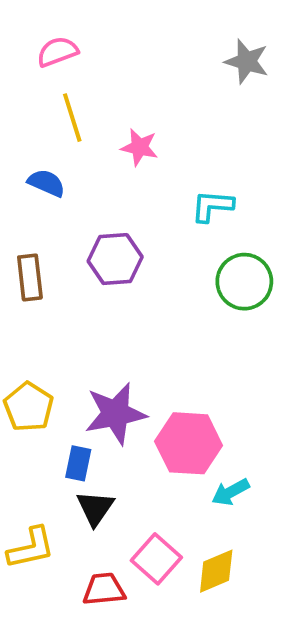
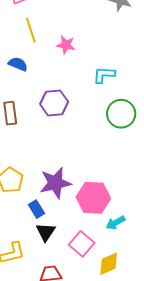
blue rectangle: (78, 463) -> (36, 209), turned -42
pink square: (156, 559) -> (82, 244), moved

